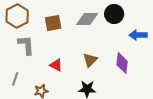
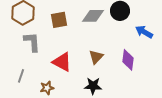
blue arrow: (138, 35) -> (144, 32), turned 30
red triangle: (56, 65) -> (62, 62), size x1.5

